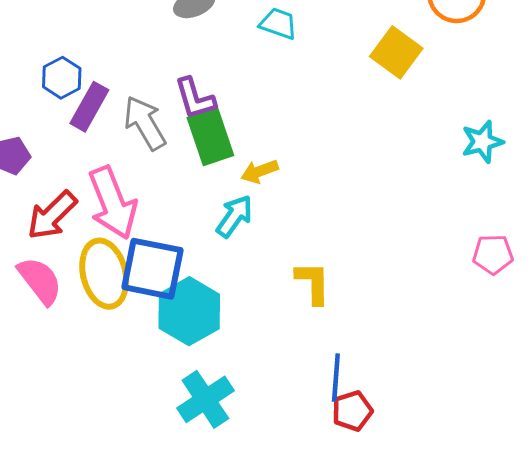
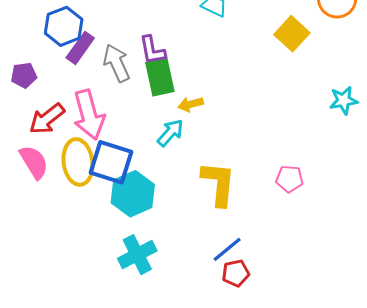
blue hexagon: (62, 78) -> (64, 26), size x1.4
pink pentagon: (493, 254) -> (289, 179), moved
yellow L-shape: (313, 283) -> (219, 184), size x1.5
blue line: (336, 378) -> (227, 249), turned 40

